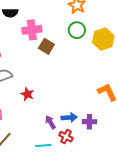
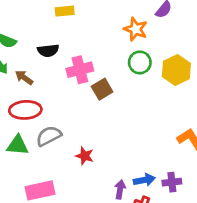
brown square: (46, 46) -> (102, 89), turned 35
purple arrow: (50, 122) -> (120, 189), turned 48

